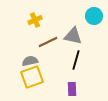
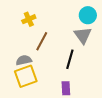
gray triangle: (73, 36) -> (83, 35), moved, turned 42
brown line: (48, 42) -> (42, 41), turned -36

